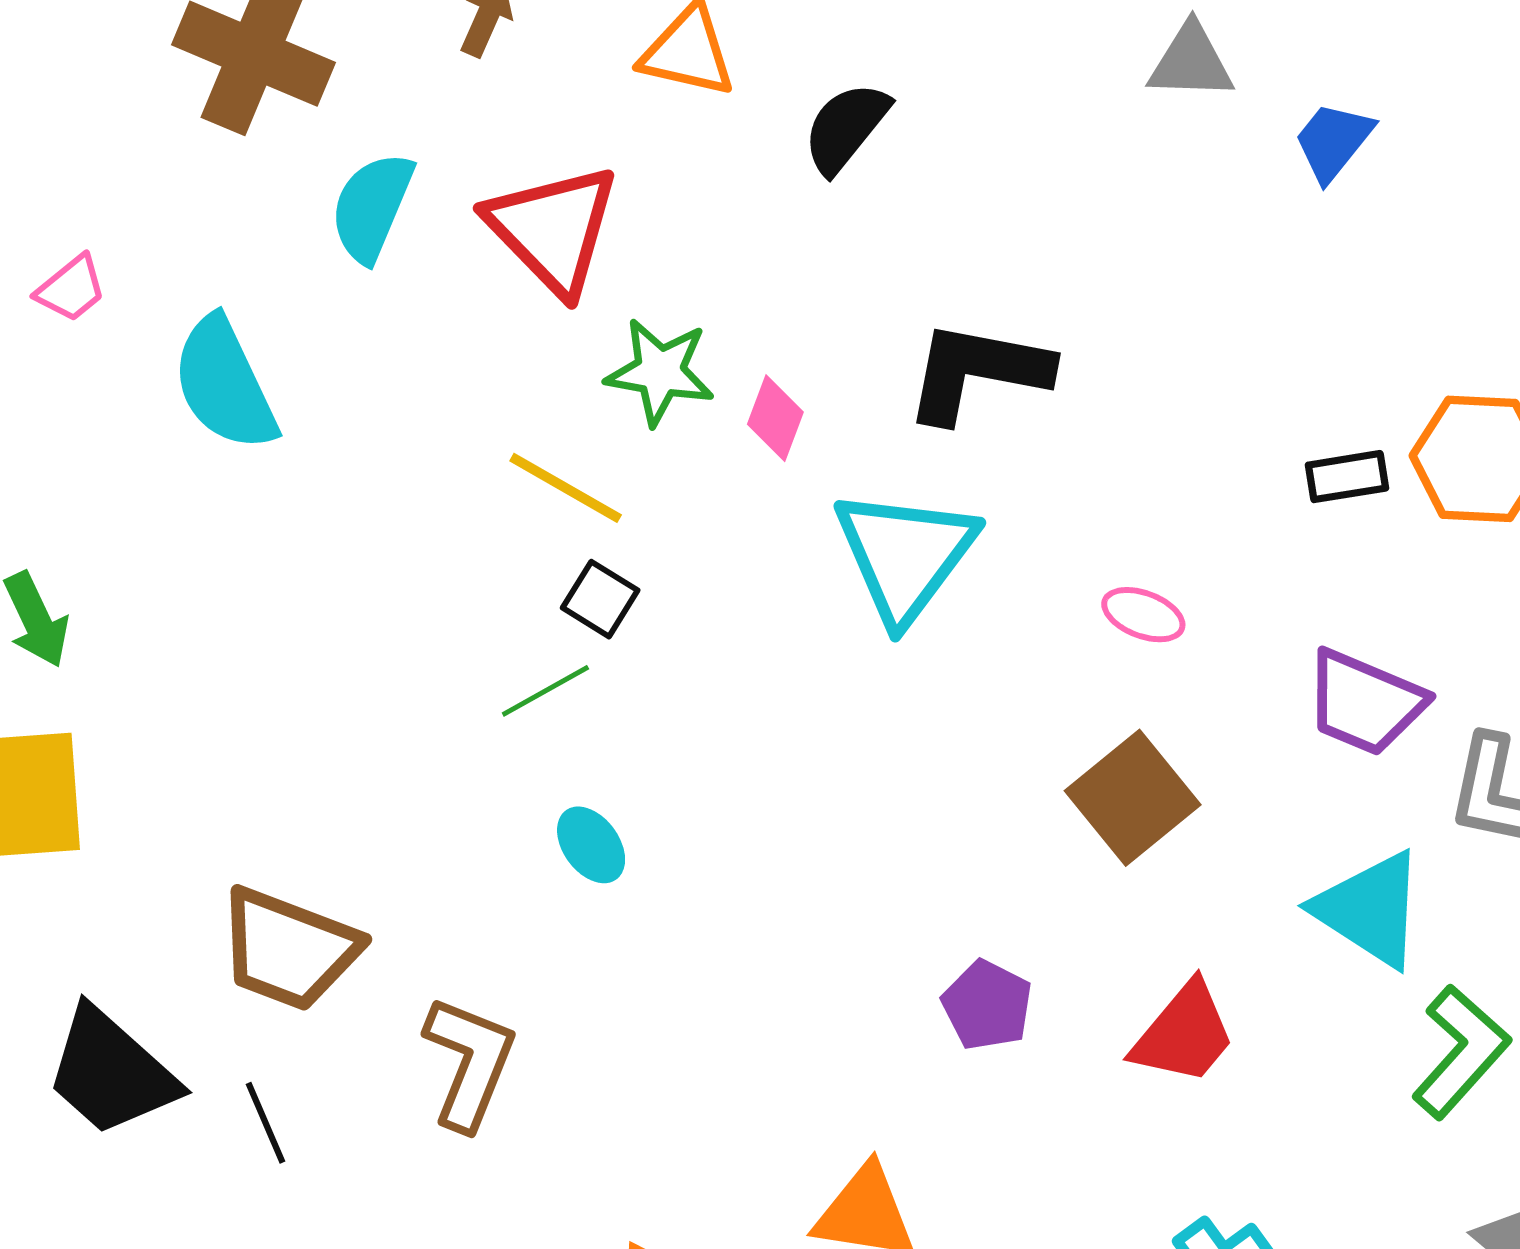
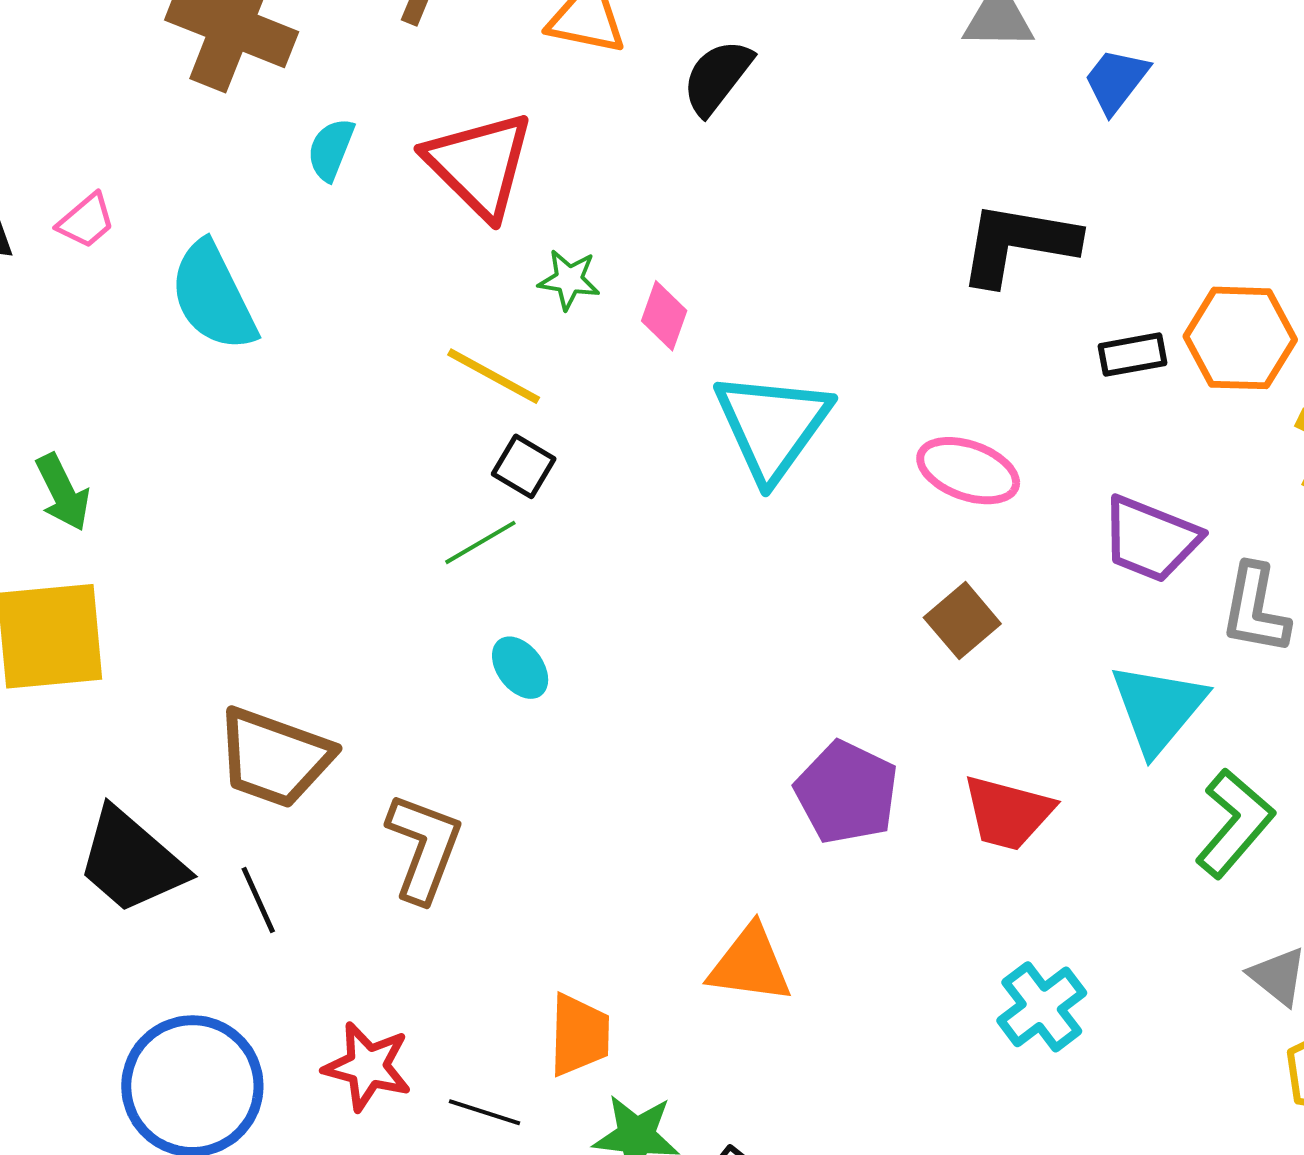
cyan semicircle: (372, 207) -> (331, 149), size x0.7
green star: (660, 372) -> (569, 280), size x0.7
black L-shape: (977, 372) -> (1018, 244), moved
pink ellipse: (1143, 615) -> (968, 471), size x1.5
brown square: (1133, 798) -> (962, 621), size x0.7
cyan triangle: (1370, 909) -> (1158, 708), turned 38
purple pentagon: (987, 1005) -> (847, 793), size x1.4
red trapezoid: (1184, 1034) -> (1008, 813), turned 66

